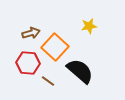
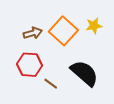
orange square: (55, 47) -> (63, 31), moved

